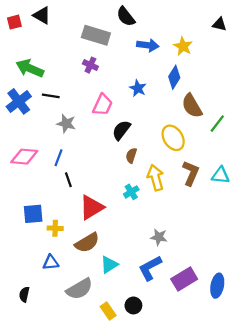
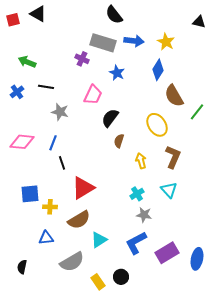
gray rectangle: (96, 35) -> (103, 43), moved
green arrow: (30, 68) -> (27, 62), size x0.7
blue star: (138, 88) -> (117, 73), moved
blue cross: (19, 101) -> (17, 92), size x0.6
cyan triangle: (221, 175) -> (169, 190), moved, turned 42
yellow arrow: (155, 178) -> (141, 161), size x0.7
cyan cross: (131, 192) -> (137, 194), moved

